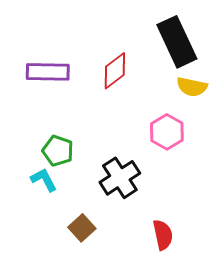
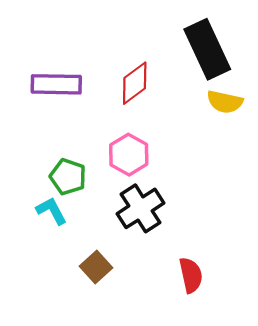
pink hexagon: (167, 132) -> (129, 155), moved

